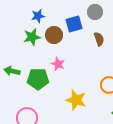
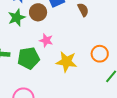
yellow star: (76, 100) -> (67, 62), moved

